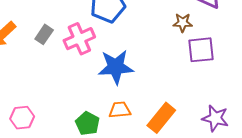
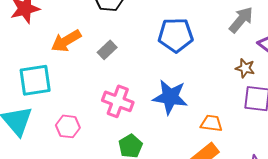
pink cross: (79, 39) -> (118, 101), moved, turned 32
orange trapezoid: (120, 110) -> (211, 123), moved

